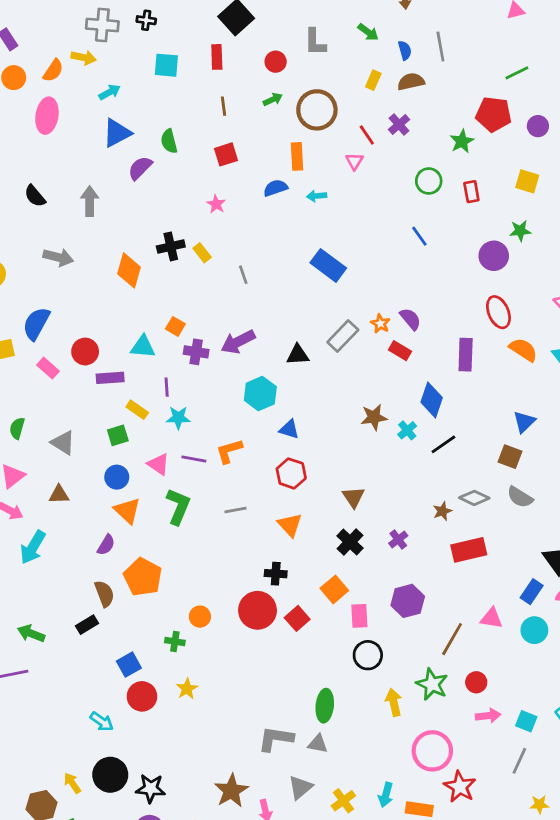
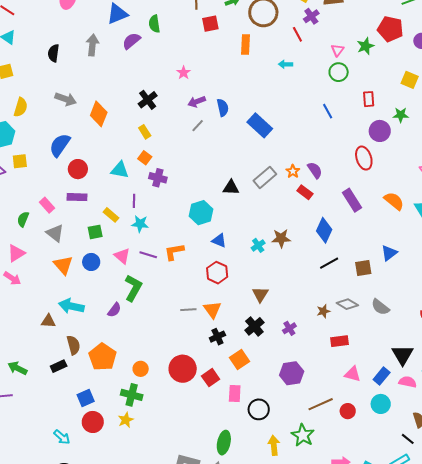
purple cross: (399, 125) -> (311, 16), moved
red square: (226, 154) -> (210, 24), moved
pink triangle: (354, 161) -> (337, 50), moved
blue semicircle: (275, 188) -> (223, 108), moved, turned 90
red rectangle: (471, 192) -> (369, 99), moved
black semicircle: (35, 196) -> (53, 53), turned 42
cyan arrow: (317, 196) -> (286, 64), moved
gray arrow: (90, 201) -> (92, 45), moved
black cross: (171, 246) -> (148, 100), turned -30
yellow rectangle: (202, 253) -> (145, 132), moved
orange diamond: (129, 270) -> (99, 114), moved
gray line: (243, 275) -> (198, 126), turned 56
red ellipse: (498, 312) -> (364, 158), moved
blue semicircle: (36, 324) -> (60, 145), moved
purple arrow: (238, 342) -> (197, 102), moved, size x0.7
purple rectangle: (466, 355) -> (352, 200), turned -40
pink rectangle: (48, 368) -> (47, 205), moved
purple rectangle: (110, 378) -> (77, 197), moved
cyan cross: (407, 430) -> (258, 245), moved
brown square: (510, 457) -> (363, 268), moved, turned -36
brown triangle: (59, 494) -> (48, 321), moved
gray line: (236, 510) -> (188, 310), moved
orange triangle: (127, 511) -> (63, 265), moved
purple semicircle: (106, 545) -> (114, 310), moved
cyan arrow: (33, 547) -> (71, 306), moved, turned 65
red rectangle: (469, 550) -> (339, 341), size x0.7
black cross: (276, 574) -> (217, 337), moved, turned -35
orange pentagon: (143, 577) -> (103, 357), moved
pink rectangle: (359, 616) -> (235, 393), moved
pink triangle: (491, 618) -> (353, 374), moved
brown line: (452, 639) -> (321, 404), turned 30
green cross: (175, 641) -> (132, 395), moved, size x1.5
red circle: (476, 682) -> (348, 411), moved

